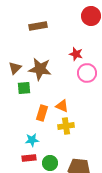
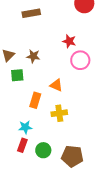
brown star: (40, 69) -> (33, 56), size x0.6
orange triangle: (62, 106) -> (56, 85), moved
red rectangle: (29, 158) -> (22, 145), turned -64

